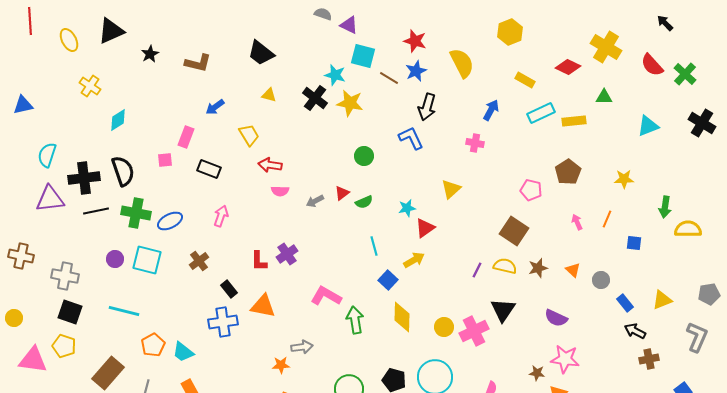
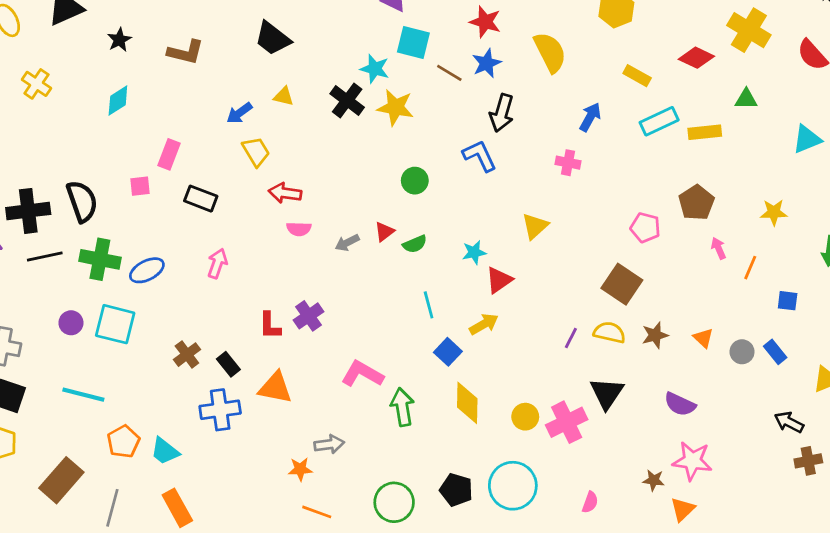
blue arrow: (215, 107) -> (239, 113), moved
cyan diamond: (118, 120) -> (118, 100), moved
pink arrow: (577, 222) -> (719, 248), moved
brown cross: (199, 261) -> (187, 355), moved
blue rectangle: (625, 303) -> (775, 352), moved

